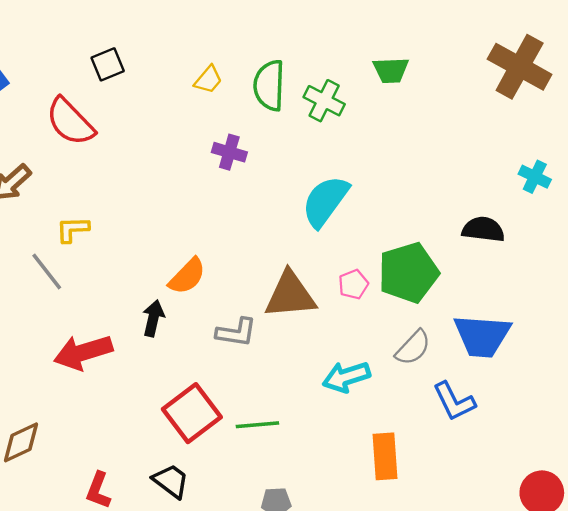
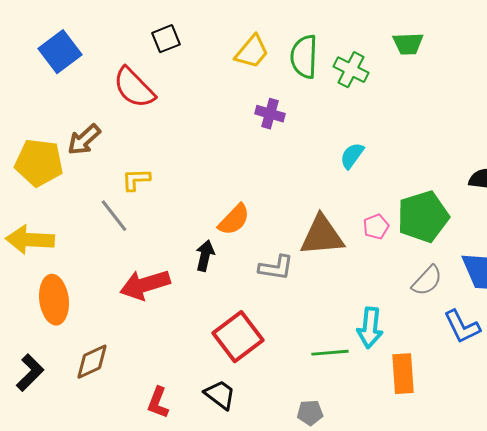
yellow trapezoid: (208, 80) -> (252, 52), size x1.4
cyan semicircle: (325, 201) -> (352, 156), size x0.6
cyan arrow: (346, 377) -> (370, 328), moved, turned -66
green line: (257, 425) -> (330, 353), moved

